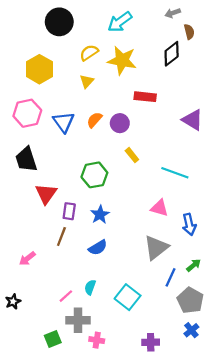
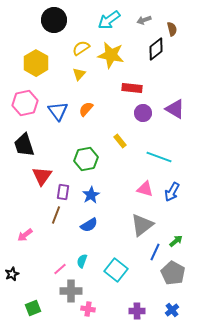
gray arrow: (173, 13) -> (144, 20), moved
purple circle: (120, 123) -> (143, 113), moved
blue arrow: (189, 224) -> (172, 192), moved, turned 42
blue cross: (191, 330) -> (172, 310), moved
green square: (53, 339) -> (33, 308), moved

